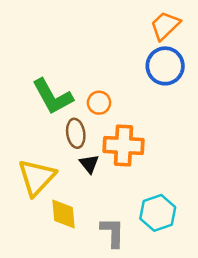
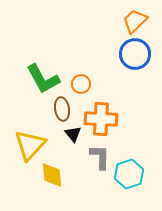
gray L-shape: (112, 232) -> (100, 157), moved

